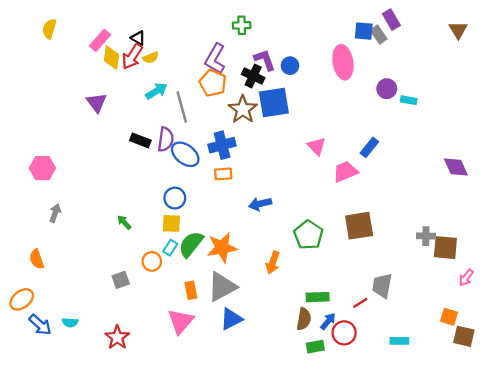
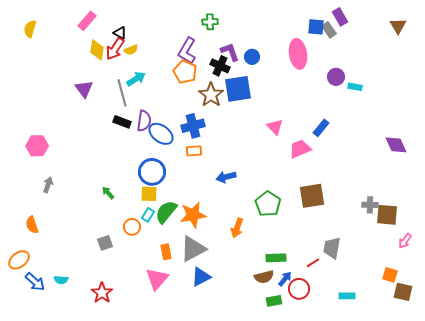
yellow semicircle: (49, 29) -> (30, 29), moved
pink rectangle: (100, 40) -> (87, 21), moved
gray line: (182, 107) -> (122, 93), moved
blue circle: (175, 198) -> (152, 172), size x1.4
brown semicircle: (304, 319) -> (264, 277), turned 66

